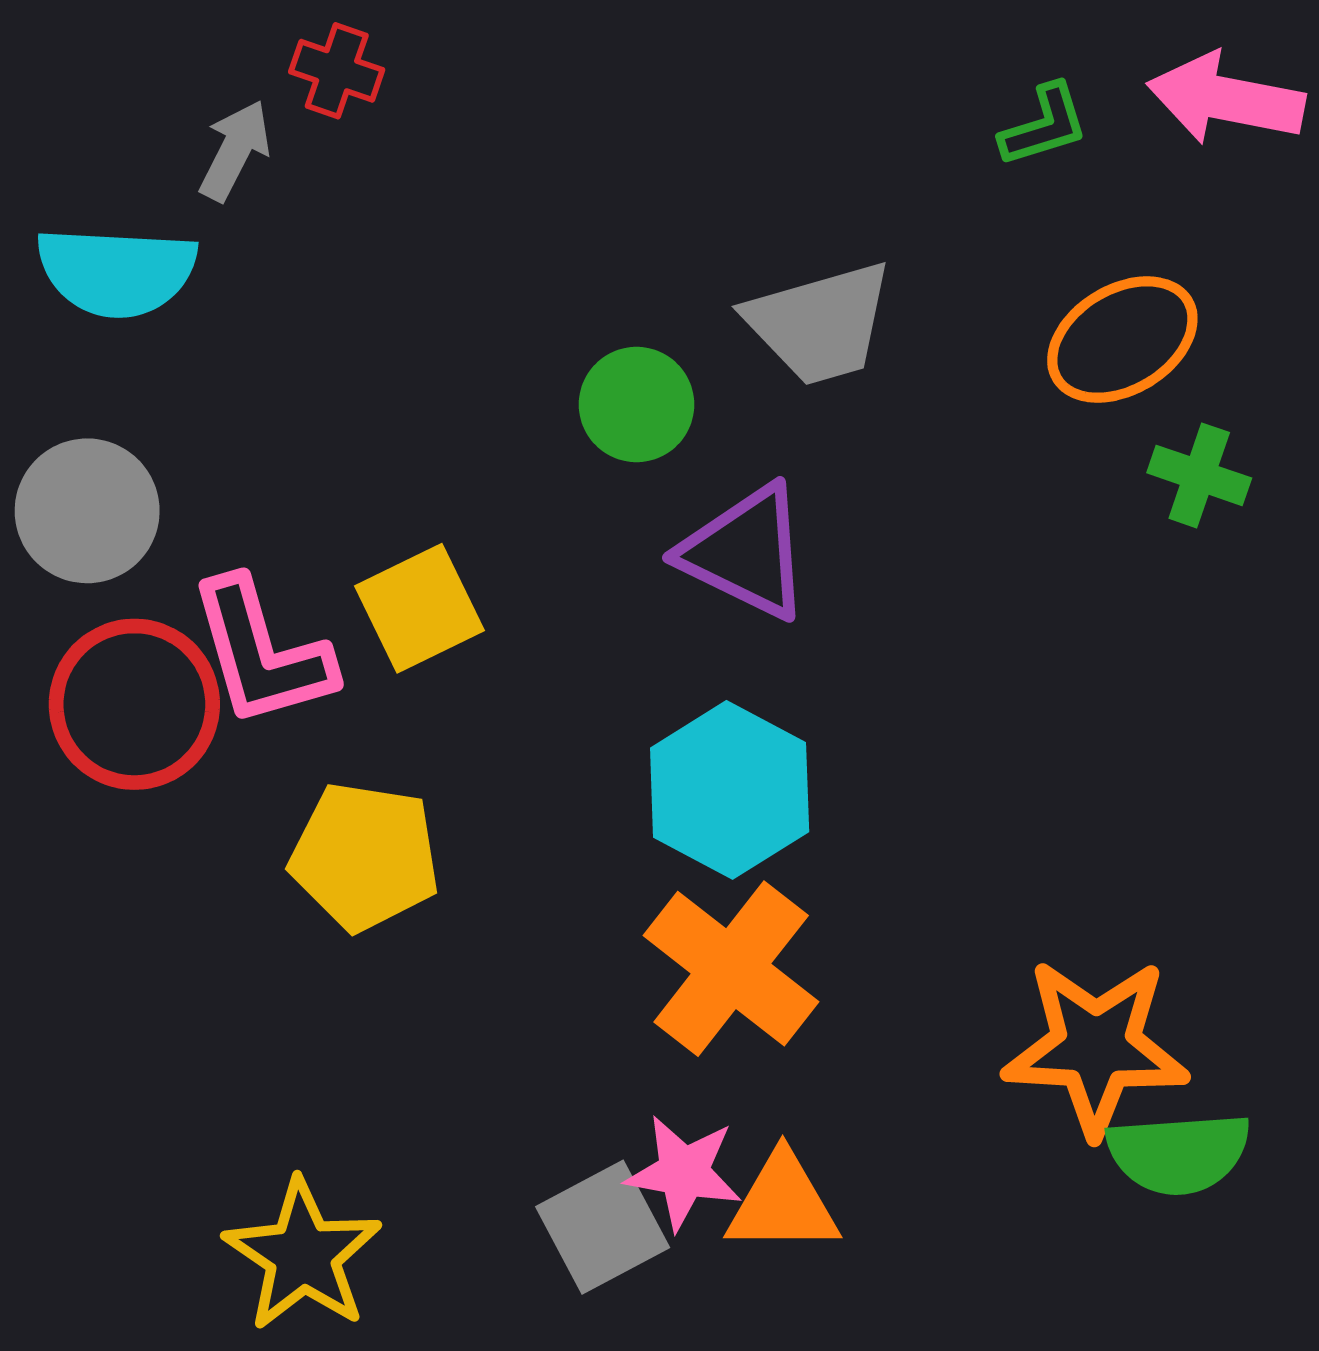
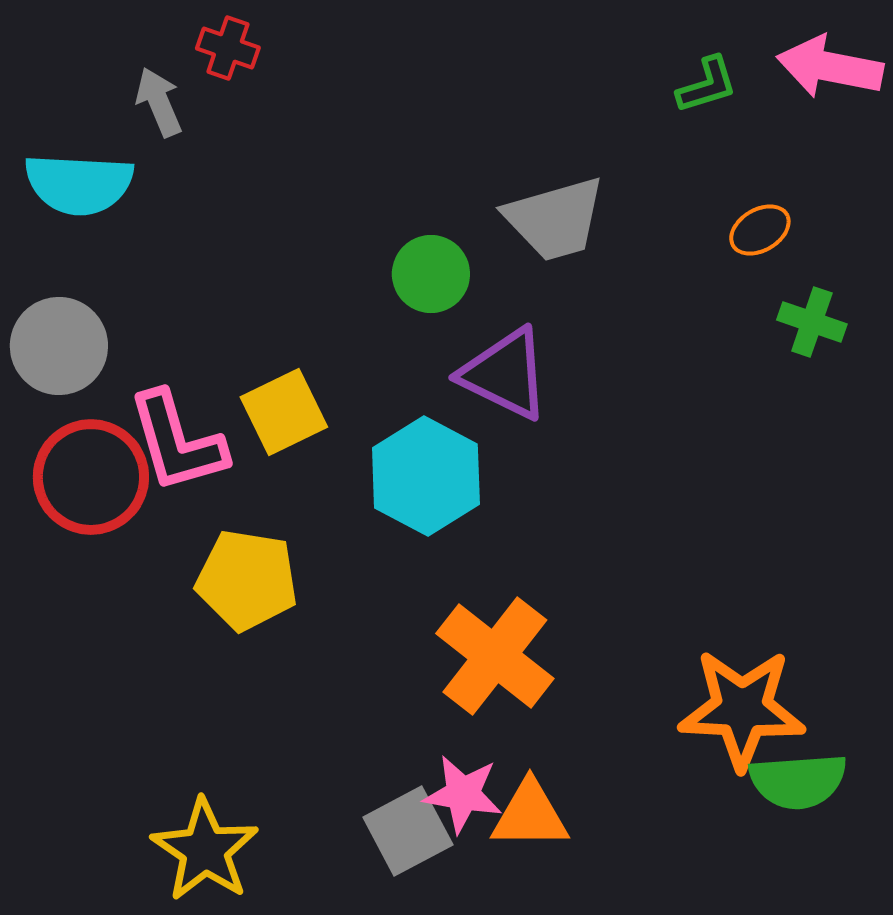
gray arrow: (235, 150) -> (159, 102), turned -50
orange ellipse: (1122, 340) -> (760, 230), size x0.6
cyan hexagon: (730, 790) -> (426, 476), moved

